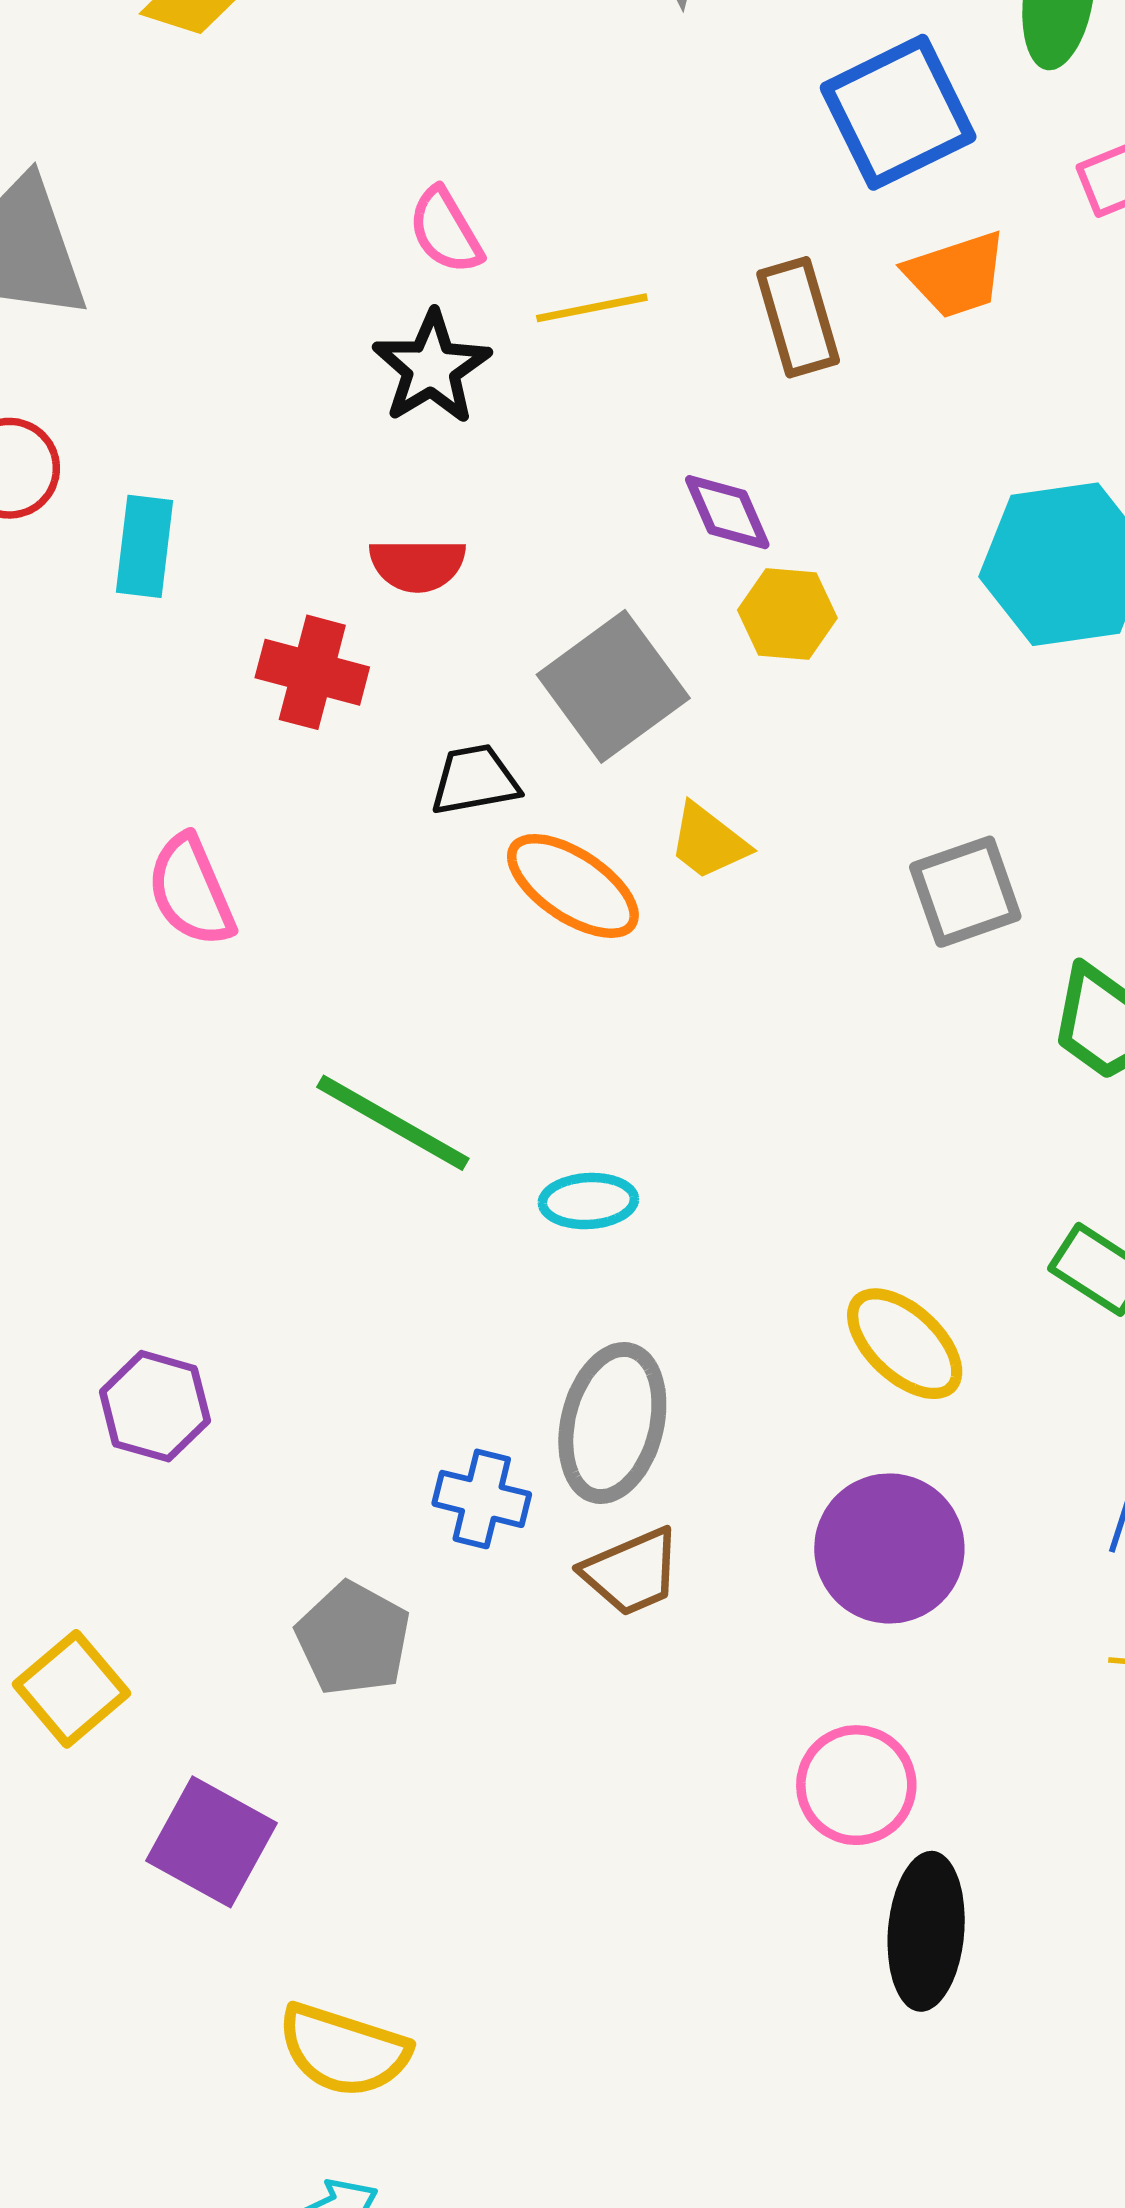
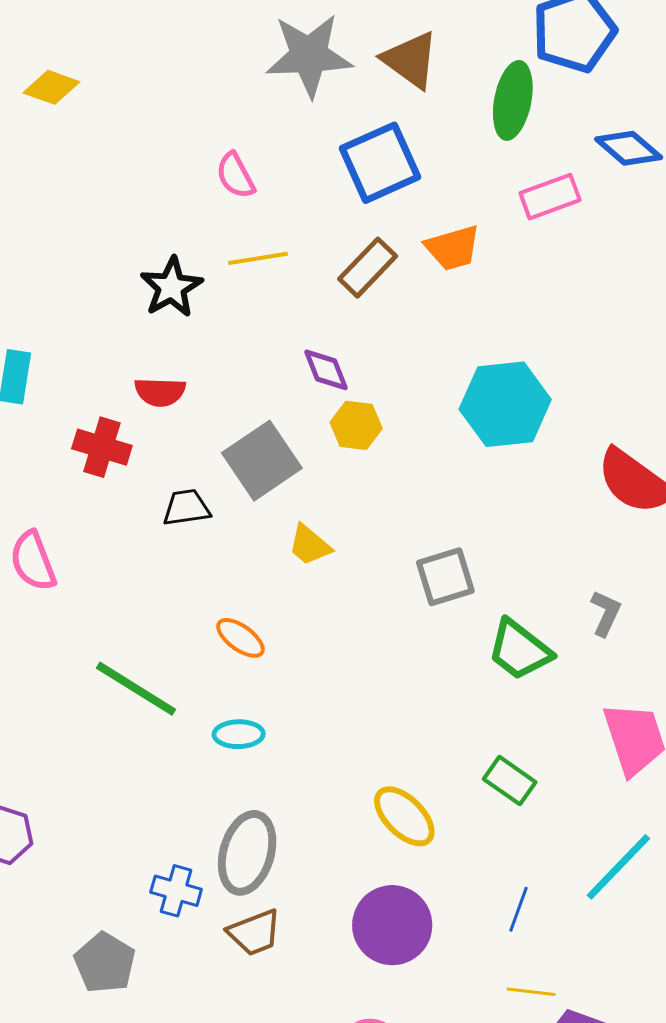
blue square: (898, 112) -> (380, 163), moved
pink semicircle: (445, 231) -> (235, 176), moved
brown rectangle: (798, 317) -> (368, 268), turned 58
orange ellipse: (573, 886) -> (240, 638), moved, size x0.7

